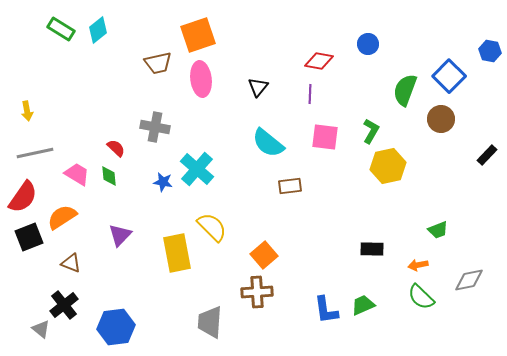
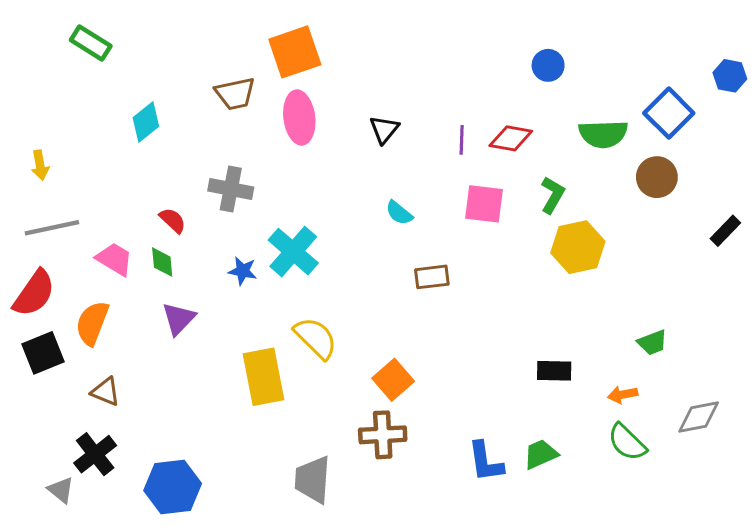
cyan diamond: (98, 30) -> (146, 122), moved
red diamond: (319, 61) -> (511, 138), moved
green semicircle: (405, 90) -> (603, 134), turned -112
cyan semicircle: (268, 143) -> (399, 213), size x0.6
orange semicircle: (62, 217) -> (92, 323), turned -36
purple triangle: (120, 235) -> (179, 319), moved

